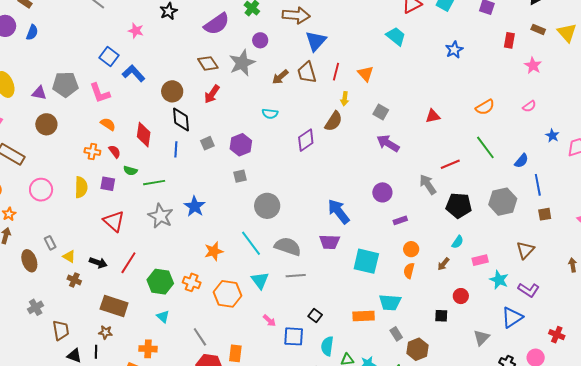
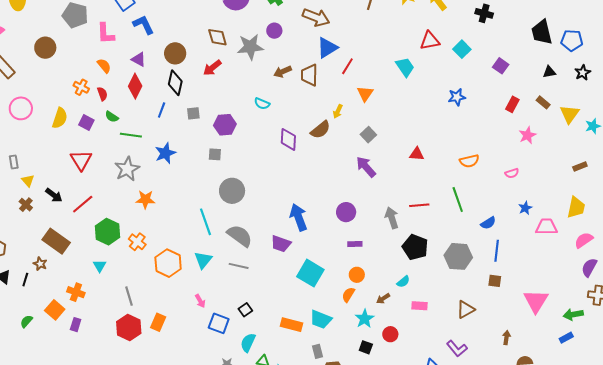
red line: (336, 72) -> (347, 66), moved
purple triangle: (39, 93) -> (139, 59), moved
purple diamond: (306, 140) -> (288, 139), turned -70
blue star: (195, 206) -> (165, 153), moved
orange star: (214, 251) -> (145, 199), moved
cyan star: (499, 280) -> (365, 319), moved

